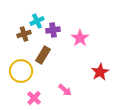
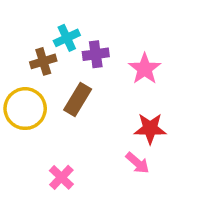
yellow circle: (21, 71) -> (25, 109), moved
red star: (100, 72) -> (150, 128), moved, turned 30
pink arrow: (65, 90) -> (137, 163), moved

